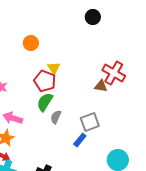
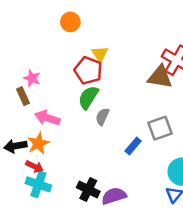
brown triangle: (101, 86) -> (160, 77), size x1.5
gray square: (90, 122) -> (160, 128), moved

